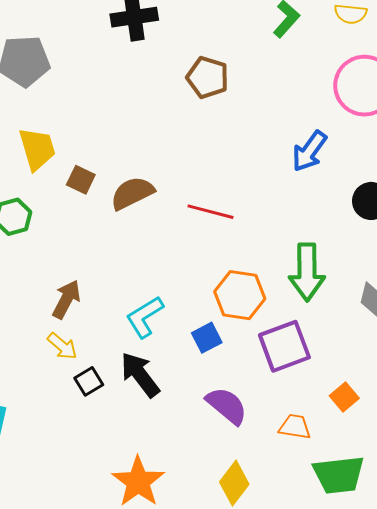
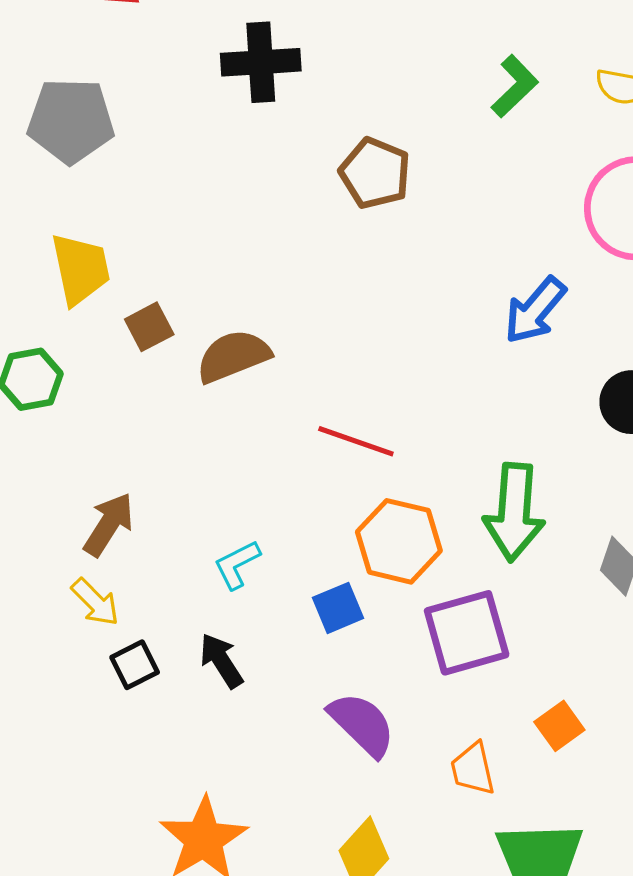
brown square: (81, 180) -> (149, 327), turned 32
red line: (211, 212) -> (356, 441), moved
cyan L-shape: (145, 317) -> (237, 565), size x0.7
black arrow: (140, 375) -> (221, 661), size x0.7
orange trapezoid: (295, 427) -> (473, 769), turned -116

